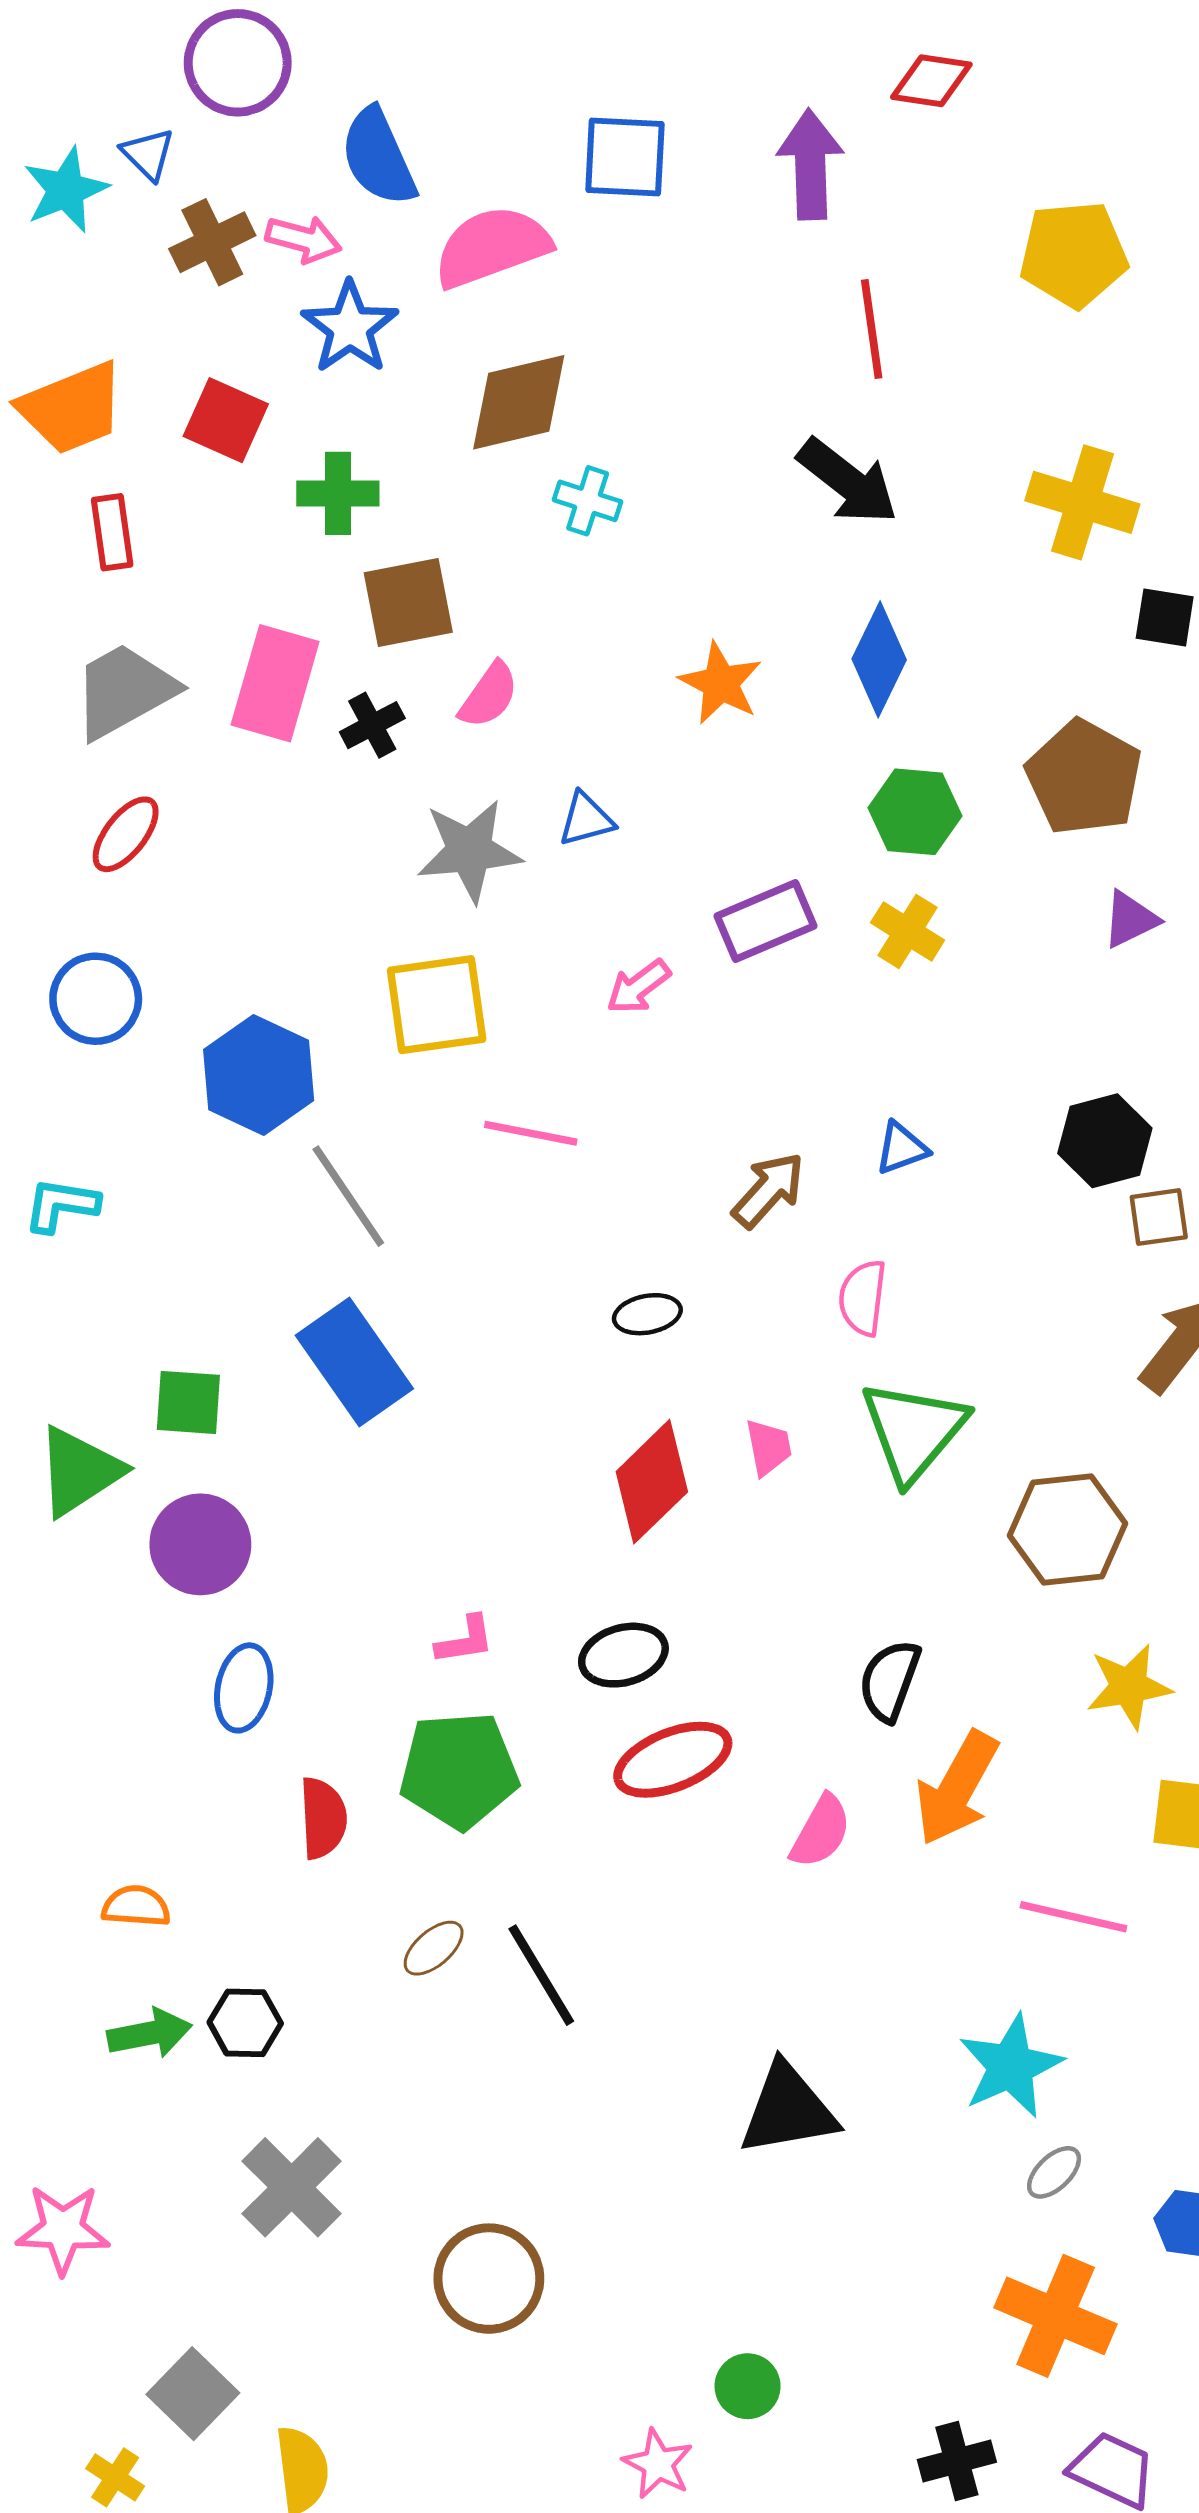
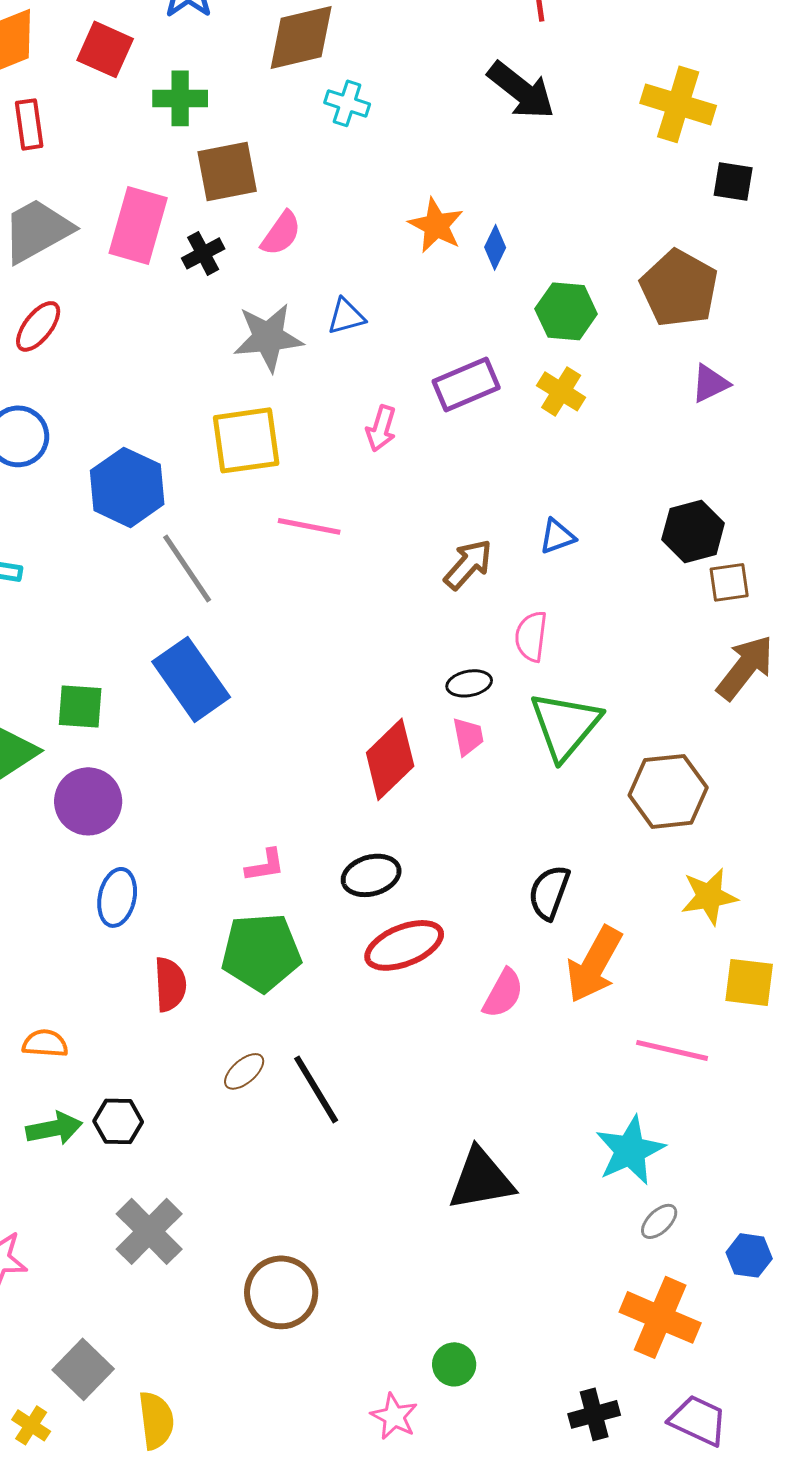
blue diamond: (879, 659) -> (495, 247), moved, size x0.6
pink arrow: (638, 987) -> (381, 428), turned -36
black ellipse: (647, 1314) -> (469, 683), moved

